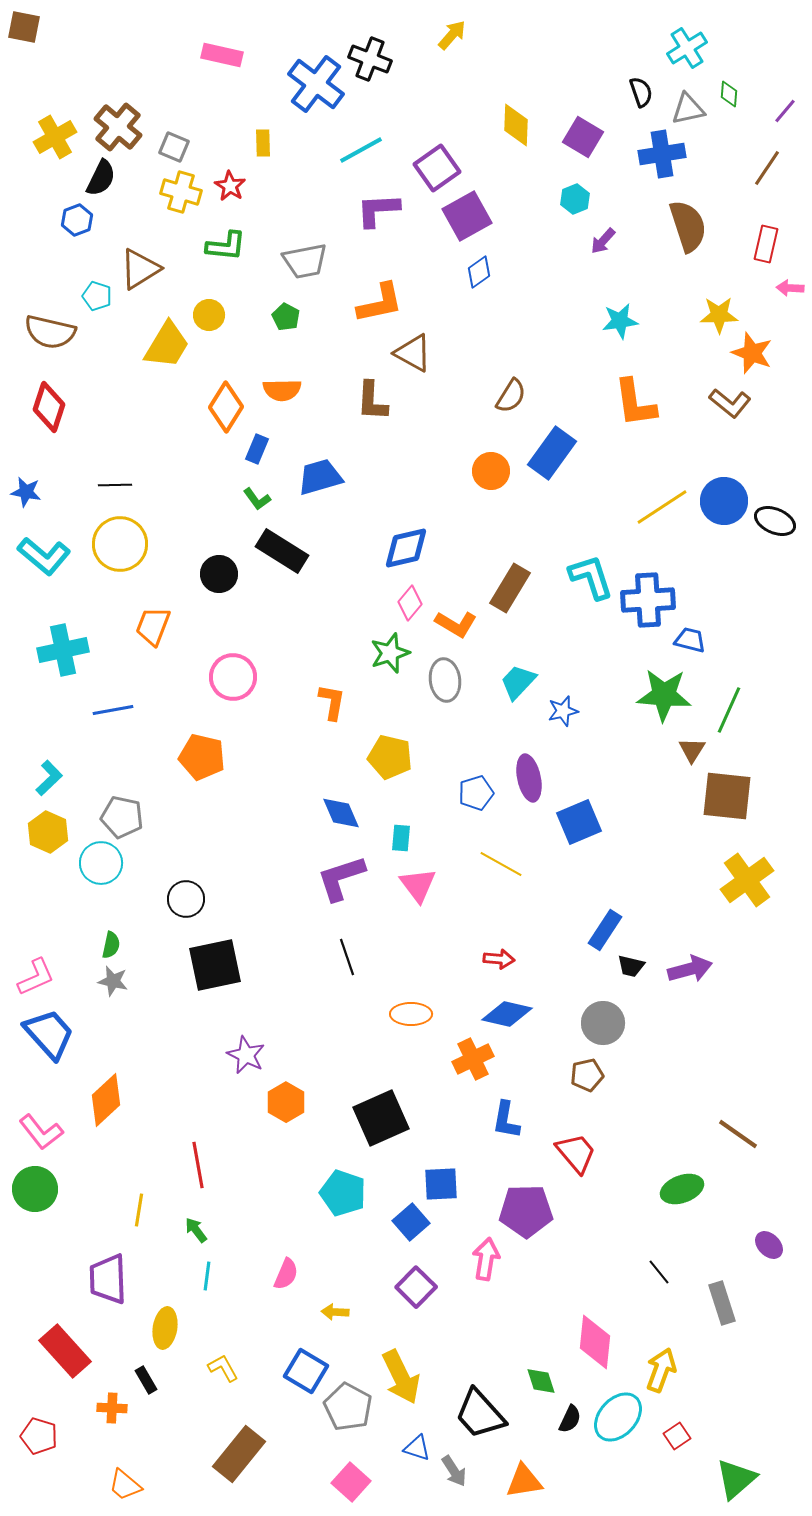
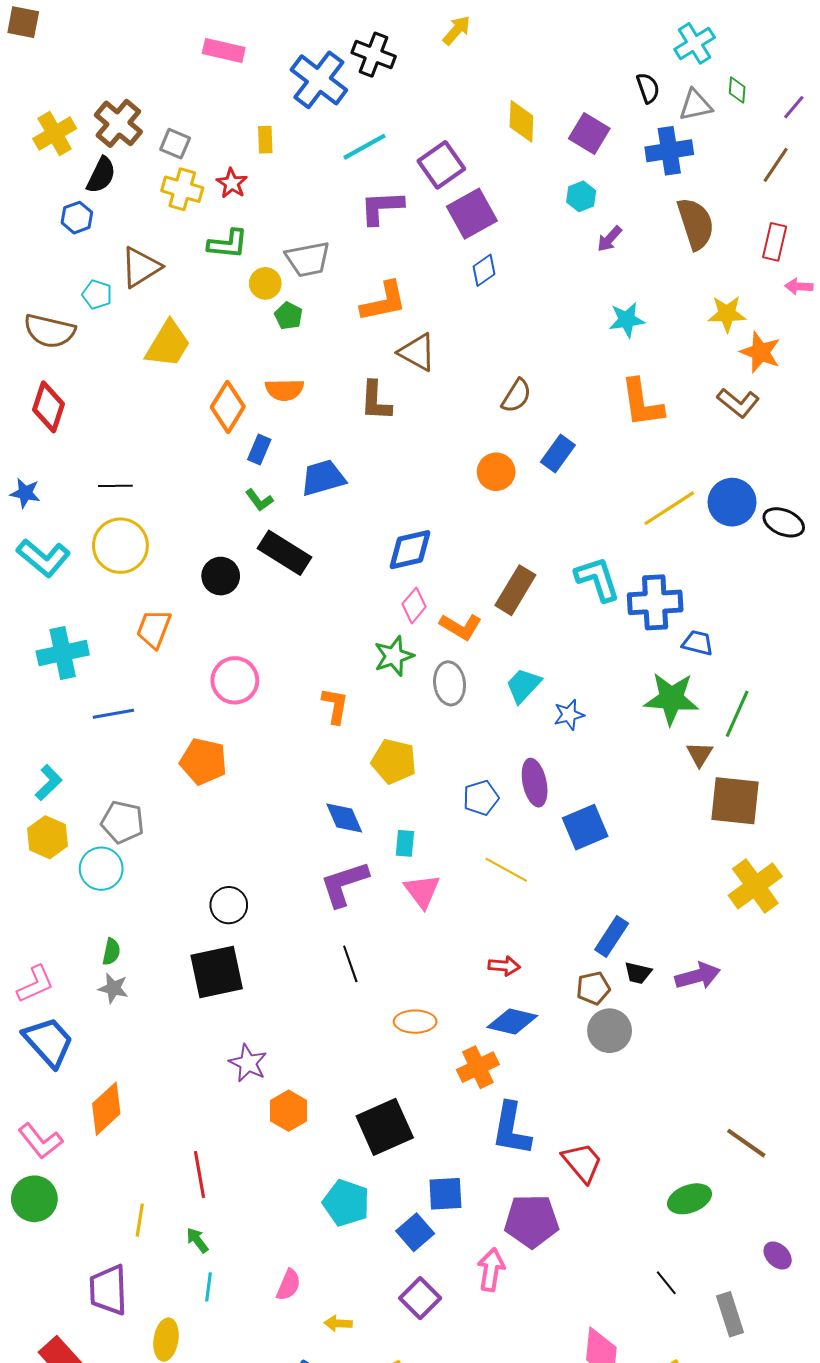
yellow circle: (209, 315) -> (265, 283), moved
blue rectangle: (552, 453) -> (558, 454), size x0.7
black circle: (186, 899) -> (229, 905), moved
brown pentagon: (587, 1075) -> (593, 988), moved
blue L-shape: (506, 1120) -> (511, 1129), size x1.4

